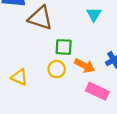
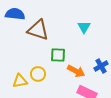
yellow circle: (57, 69) -> (38, 74), moved
yellow triangle: (19, 77) -> (20, 81), turned -35

